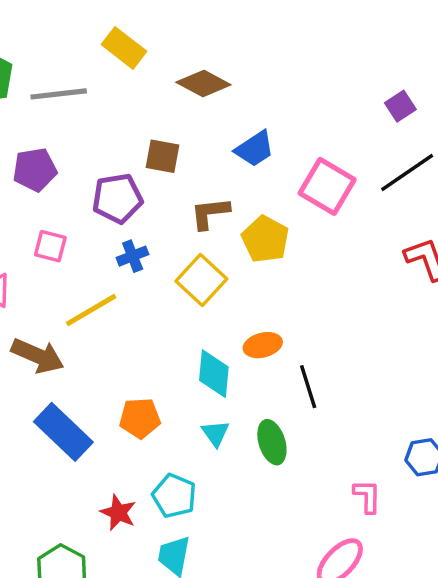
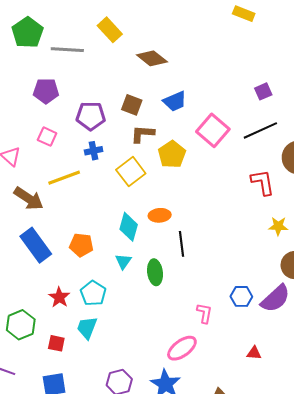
brown square: (163, 156) -> (132, 105), moved

